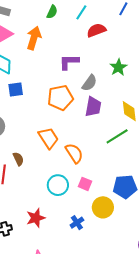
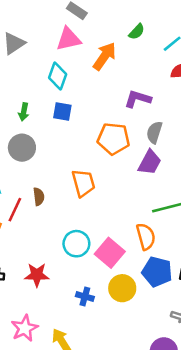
gray semicircle: (89, 83) -> (154, 132), turned 144
orange semicircle: (74, 153) -> (146, 237), moved
pink square: (85, 184) -> (110, 253), size x1.6
blue cross: (77, 223) -> (85, 297), turned 32

